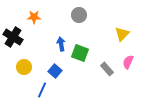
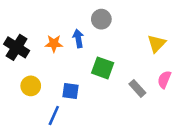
orange star: (34, 17) -> (54, 44), moved
blue arrow: (61, 44) -> (78, 38), moved
blue square: (55, 71) -> (71, 91), turned -32

